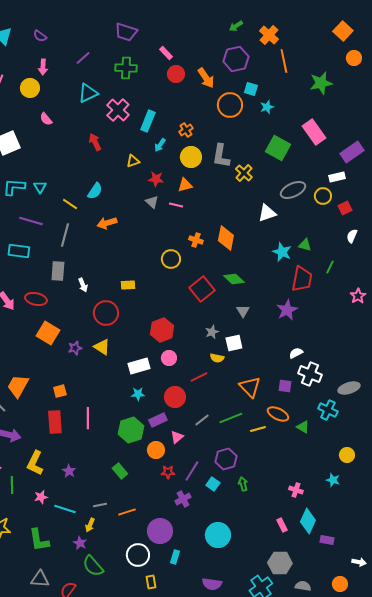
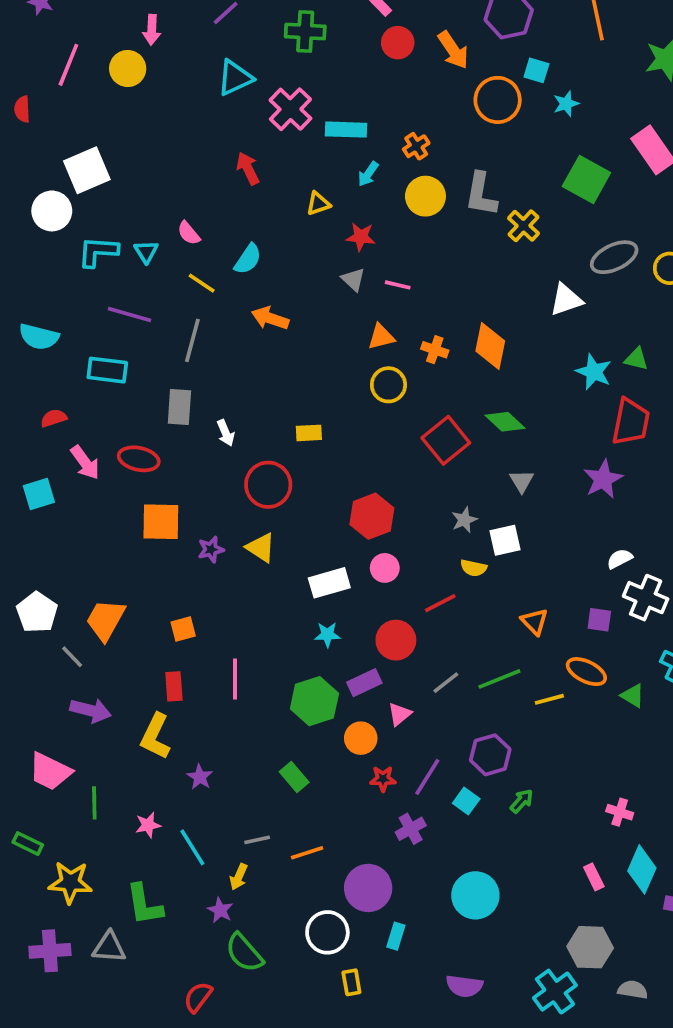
pink semicircle: (46, 119) -> (189, 233), moved
cyan rectangle: (148, 121) -> (346, 130), turned 70
orange triangle: (185, 185) -> (381, 337), moved
orange arrow: (107, 223) -> (270, 318), turned 36
orange square: (48, 333) -> (161, 522), turned -30
orange triangle: (250, 387) -> (535, 622), size x0.7
red rectangle: (55, 422) -> (174, 686), size x0.7
yellow L-shape: (35, 463) -> (155, 736), moved
green arrow: (243, 484) -> (522, 801), turned 56
cyan line: (65, 509) -> (192, 847), turned 40
gray triangle: (40, 579) -> (109, 947), moved

